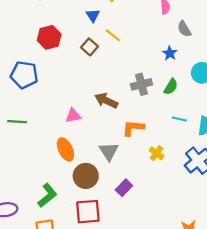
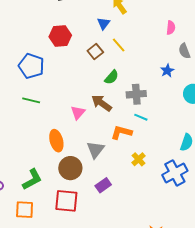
green semicircle: (171, 87) -> (112, 77), moved
pink triangle: (73, 116) -> (78, 113), moved, turned -49
cyan line: (179, 119) -> (141, 117), moved
green line: (17, 122) -> (31, 100), moved

